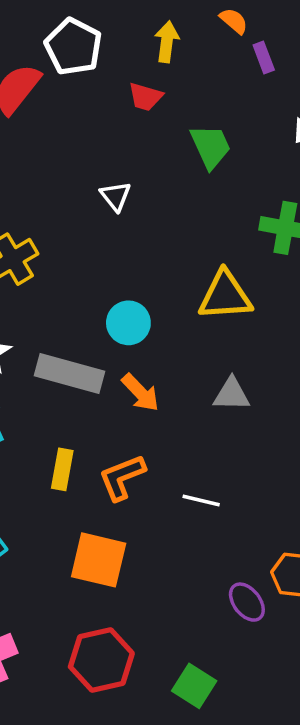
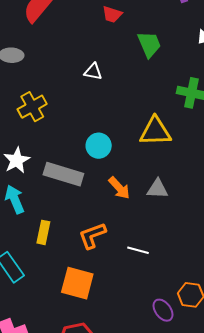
white triangle: (116, 196) -> (93, 72), turned -42
orange arrow: (140, 393) -> (119, 188), moved
yellow rectangle: (62, 469) -> (43, 232), moved

